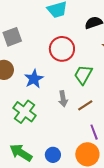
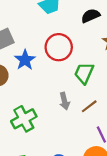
blue star: (34, 79) -> (25, 60), moved
green cross: (24, 112) -> (24, 119), turned 30

